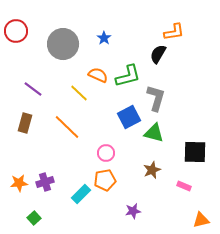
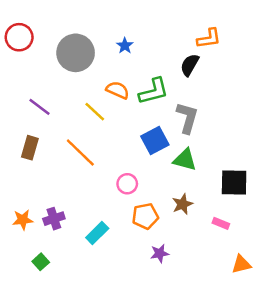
orange pentagon: (105, 180) -> (145, 216), moved

